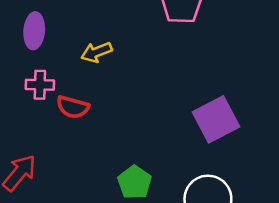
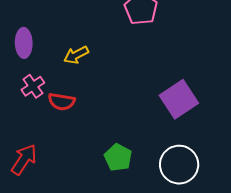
pink cross: (40, 85) -> (33, 86), turned -30

